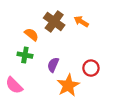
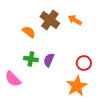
green cross: (25, 55) -> (31, 59), moved
orange star: (68, 85) -> (77, 86), moved

